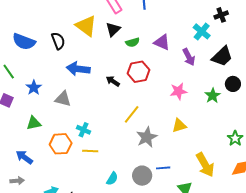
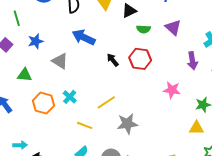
purple triangle: (162, 42) -> (173, 27), moved
yellow line: (132, 114) -> (106, 102), moved
yellow triangle: (179, 126) -> (197, 128), moved
yellow line: (90, 151) -> (85, 125), moved

